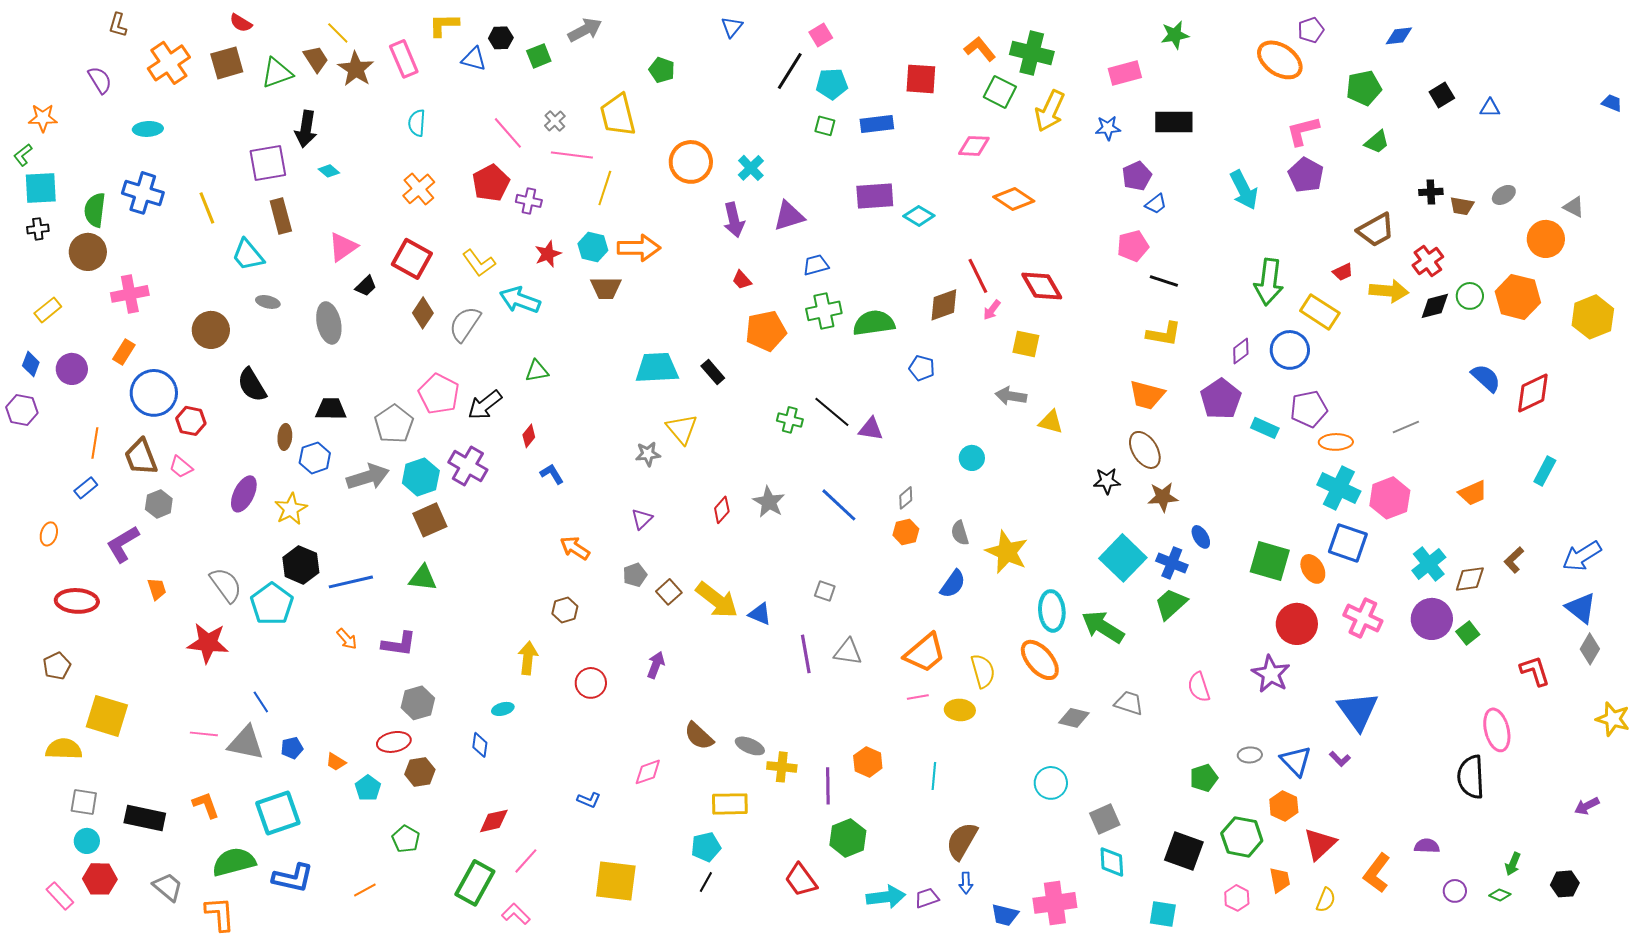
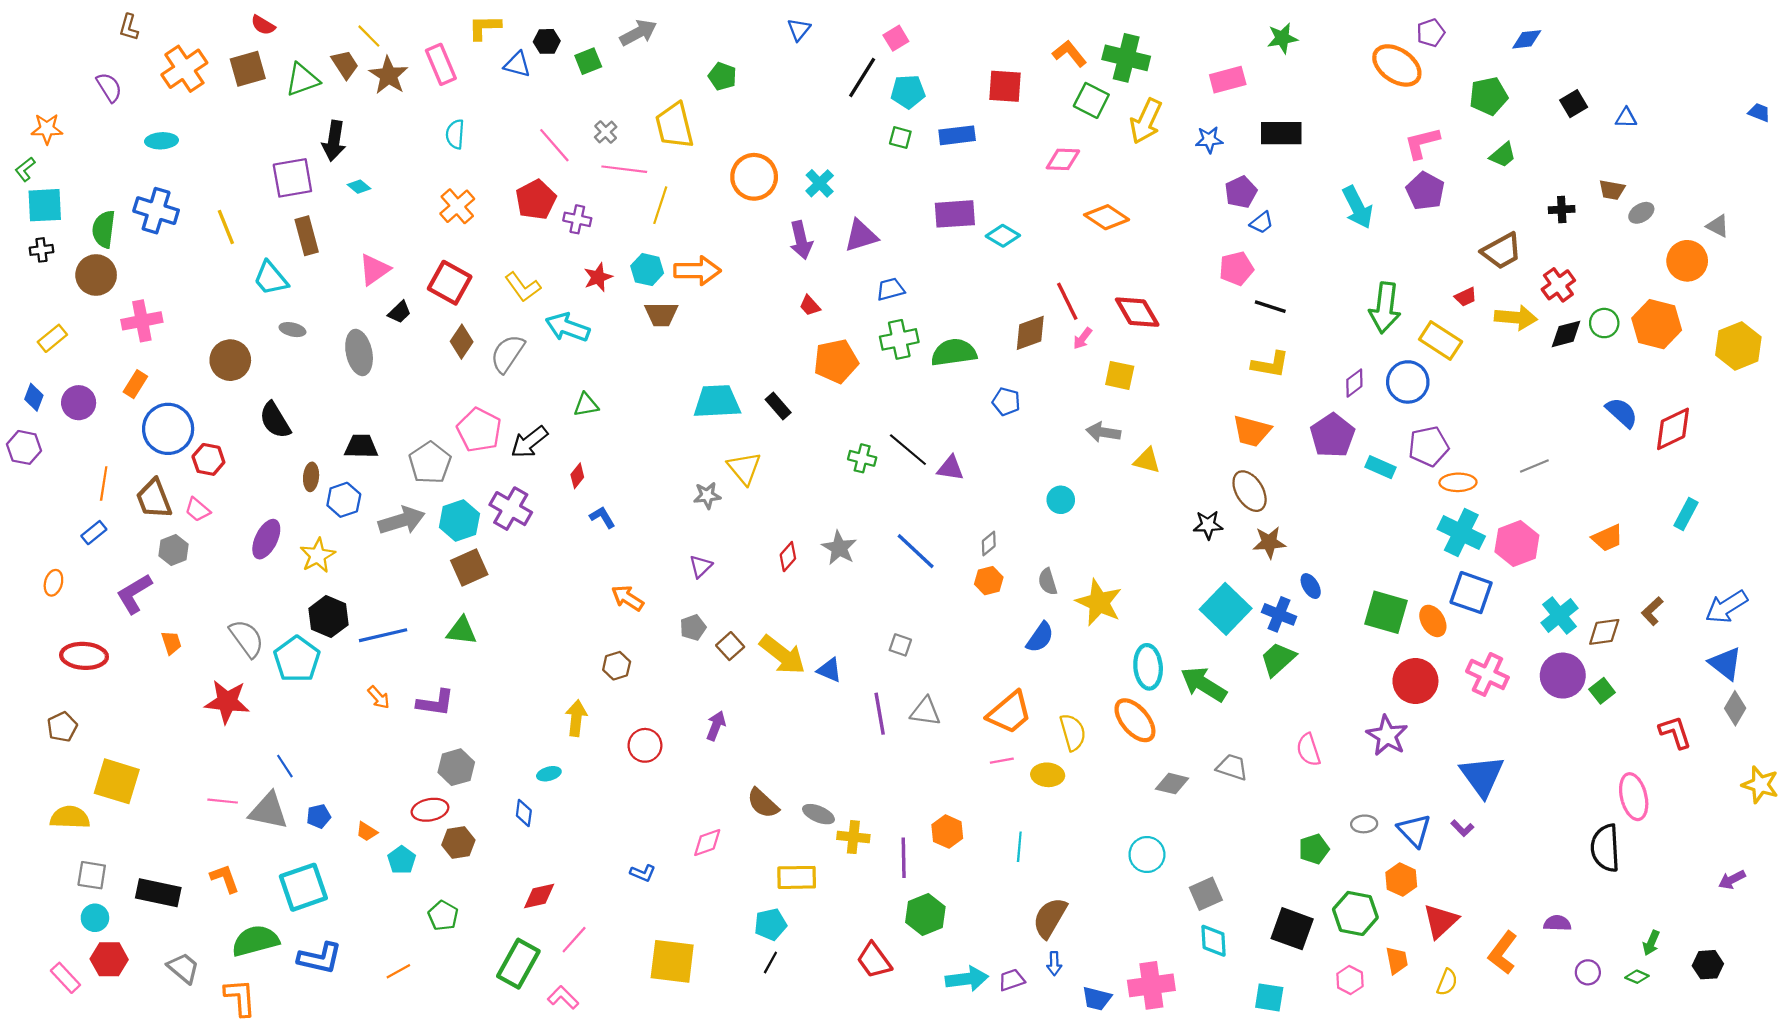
brown trapezoid: (1462, 206) -> (1612, 190), moved

